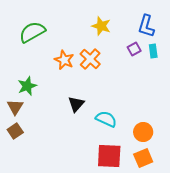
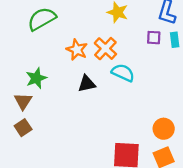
purple square: (134, 49) -> (154, 38), turned 32
black triangle: (76, 104) -> (87, 84), moved, turned 36
cyan semicircle: (106, 119) -> (123, 73), moved

